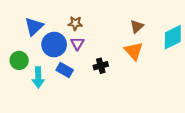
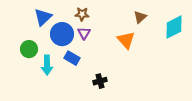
orange triangle: (134, 51) -> (126, 40), moved
black cross: (101, 66) -> (100, 81), moved

